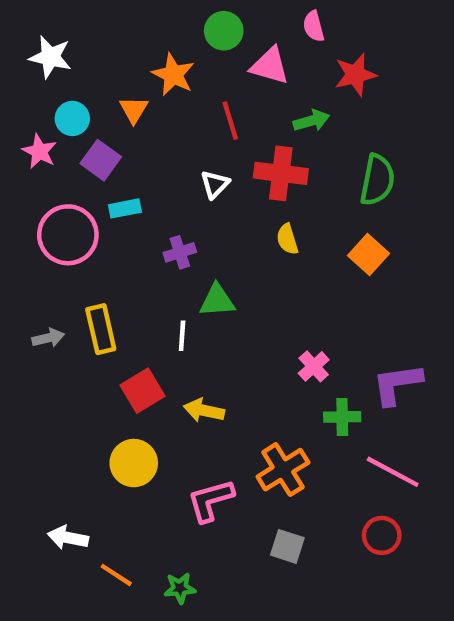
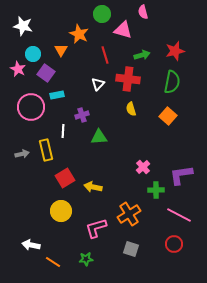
red star: (355, 75) -> (175, 51), moved
white line: (182, 336) -> (63, 131), moved
green star: (180, 588) -> (86, 259), moved

